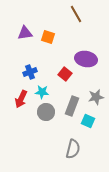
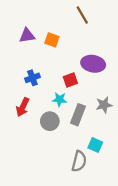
red square: (65, 74) -> (70, 80), turned 32
cyan star: (42, 92) -> (60, 100), moved
cyan square: (88, 121) -> (95, 145), moved

